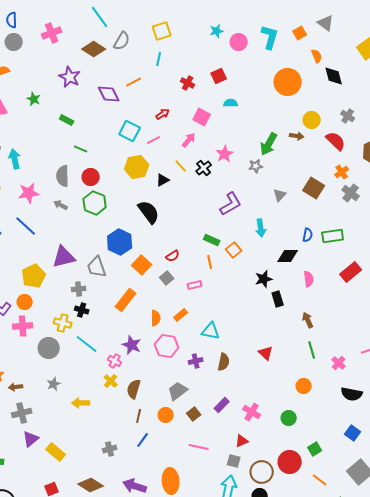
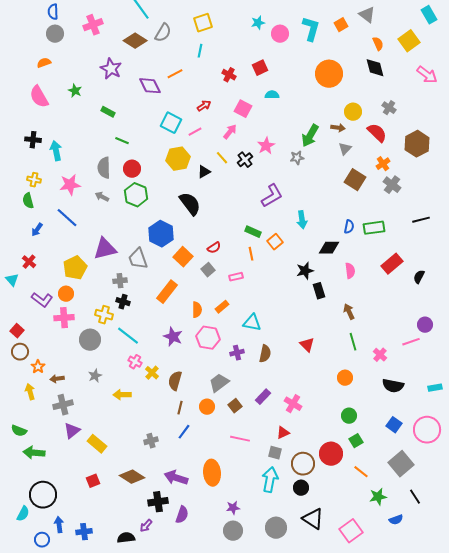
orange semicircle: (317, 56) -> (378, 44), moved
gray triangle: (280, 195) -> (345, 149), moved
pink cross: (115, 361) -> (135, 362), moved
green circle: (289, 418) -> (349, 416), moved

